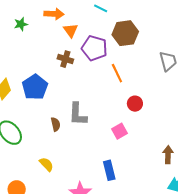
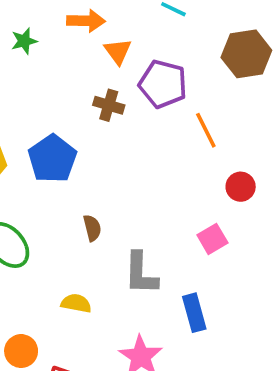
brown hexagon: (125, 33) -> (246, 54), moved
gray L-shape: (78, 114) -> (141, 273), moved
yellow semicircle: (46, 164) -> (76, 303), turned -35

